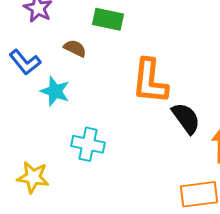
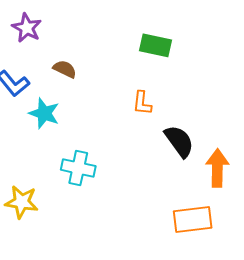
green rectangle: (108, 19) -> (156, 45), moved
orange L-shape: (150, 81) -> (142, 103), size x0.5

